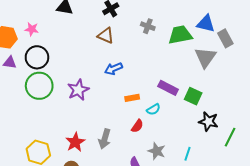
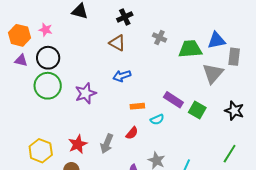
blue triangle: (206, 24) -> (216, 40), turned -30
gray rectangle: (225, 38) -> (234, 57), turned 30
black star: (208, 121) -> (234, 111), moved
red semicircle: (137, 126) -> (132, 133), moved

